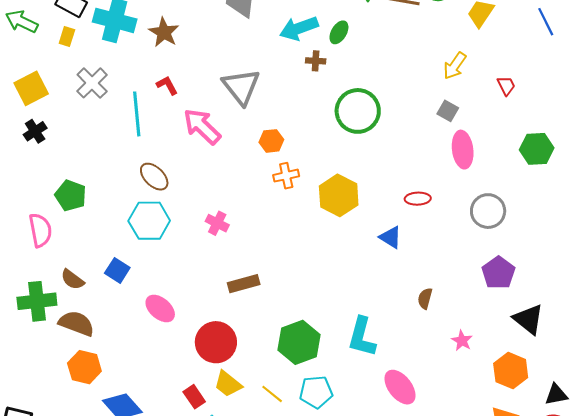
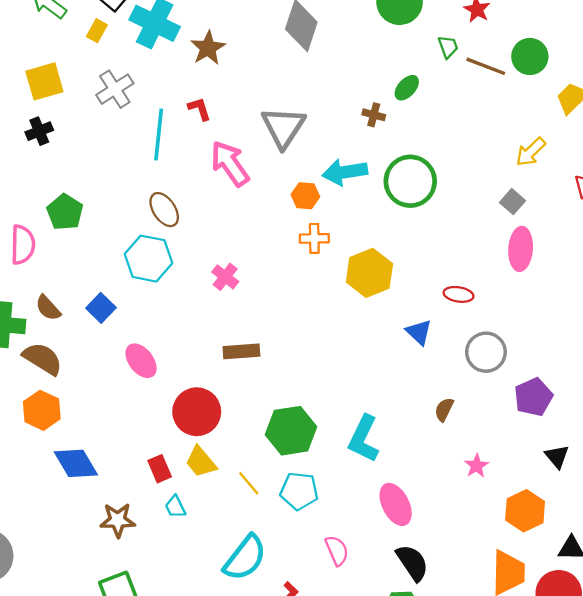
cyan arrow: (299, 28) -> (345, 172), moved
gray circle: (488, 211) -> (486, 352), moved
black triangle: (528, 319) -> (557, 456), size x0.7

